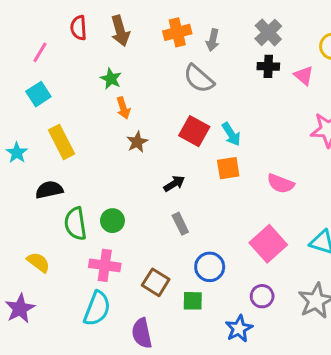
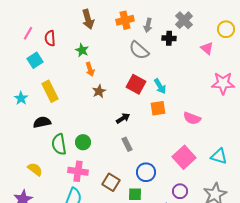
red semicircle: (79, 28) -> (50, 38), moved
pink line: (40, 52) -> (28, 33), moved
black cross: (268, 66) -> (169, 38), moved

